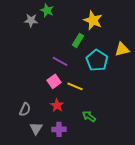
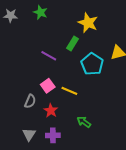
gray star: (31, 20) -> (11, 15), moved
purple line: (60, 61) -> (49, 56), moved
gray semicircle: (25, 109) -> (30, 101), moved

